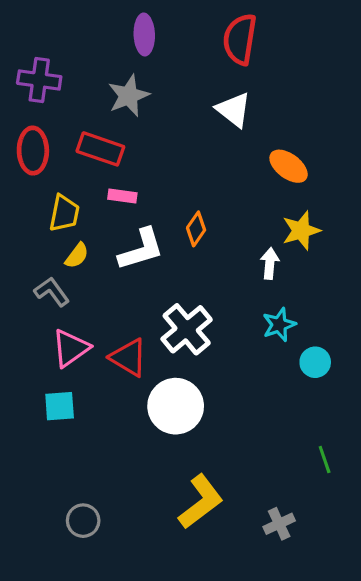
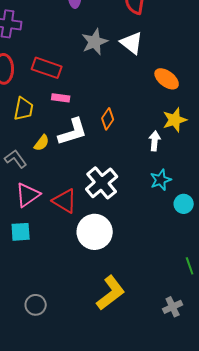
gray star: (129, 96) -> (95, 42), moved
yellow semicircle: (77, 256) -> (42, 143), moved
gray cross: (279, 524) -> (173, 307), moved

